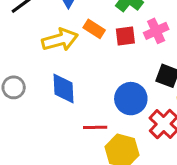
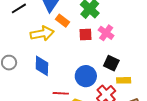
orange rectangle: (94, 29) -> (62, 21), moved
pink cross: (156, 31) -> (106, 33), turned -35

